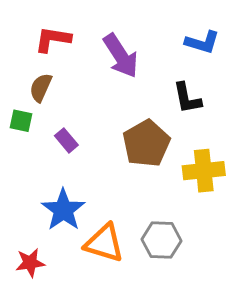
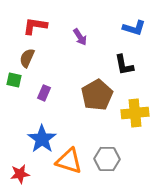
purple arrow: (121, 56) -> (80, 37), size x0.6
purple rectangle: (66, 140) -> (44, 93), turned 63

